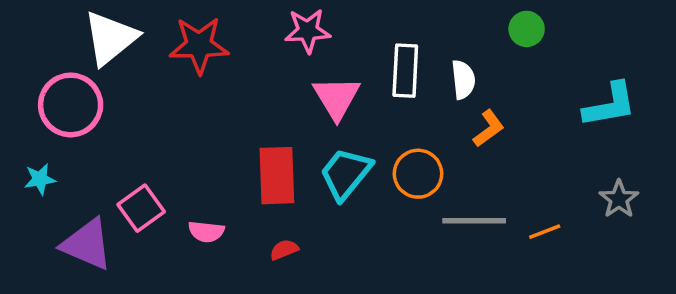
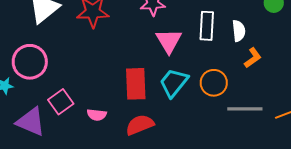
pink circle: (71, 105) -> (30, 62), moved
red semicircle: (284, 250) -> (140, 125), size x1.8

